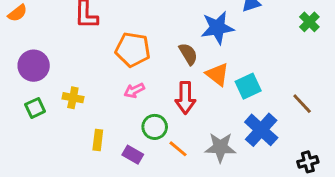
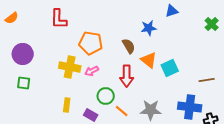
blue star: (217, 28) -> (149, 28), size x0.7
yellow cross: (73, 98) -> (70, 67), moved, size x1.5
brown line: (302, 104) -> (207, 80), turned -56
green square: (35, 108) -> (24, 83), turned 32
blue cross: (261, 130) -> (190, 107), moved, turned -35

